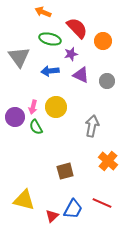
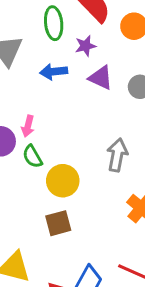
green ellipse: (50, 39) -> (54, 23), turned 70
yellow circle: (56, 107) -> (63, 181), moved
brown square: (65, 171) -> (58, 223), moved

